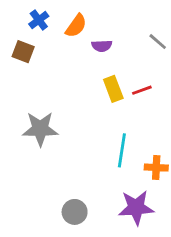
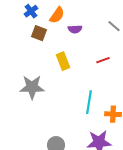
brown square: (23, 52) -> (39, 33), moved
yellow rectangle: (113, 89) -> (63, 61), moved

